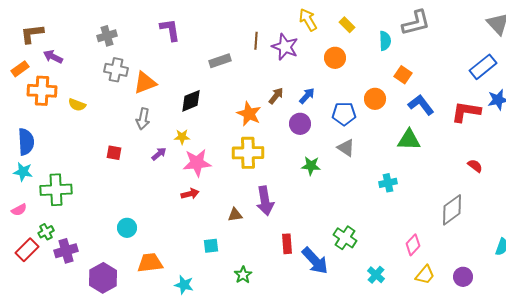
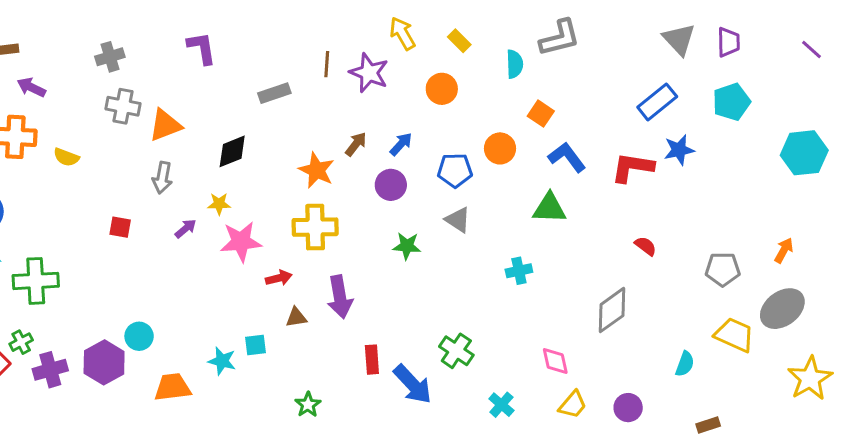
red arrow: (190, 194) -> (279, 278), moved
pink diamond: (413, 245) -> (555, 361), turned -55
cyan square: (211, 246) -> (255, 345), moved
purple hexagon: (103, 278) -> (104, 362), moved
cyan star: (184, 285) -> (222, 361), moved

